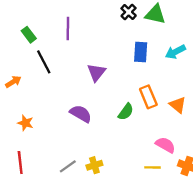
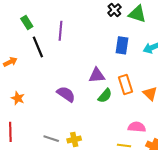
purple line: (68, 28) -> (61, 31), moved
purple triangle: (96, 72) -> (97, 75), moved, turned 42
pink semicircle: (165, 145) -> (137, 127), turned -30
gray line: (68, 166) -> (51, 139), turned 49

